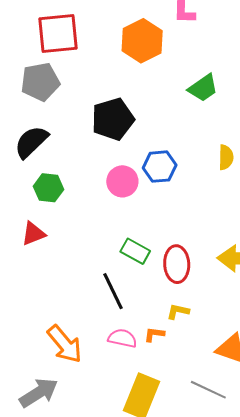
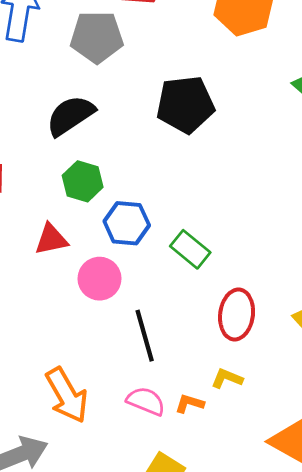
blue hexagon: (160, 167) -> (127, 223), moved
pink circle: (122, 181) -> (100, 279), moved
green rectangle: (135, 251) -> (190, 249), moved

